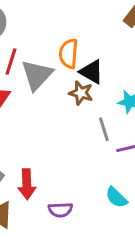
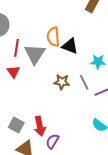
brown star: (81, 93) -> (62, 82), moved
purple semicircle: (60, 210) -> (52, 141), moved, turned 133

